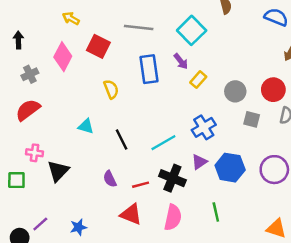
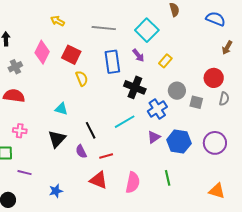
yellow arrow: (71, 18) -> (58, 21), moved
red square: (98, 46) -> (71, 55), moved
yellow rectangle: (198, 80) -> (165, 61), moved
gray circle: (235, 91) -> (177, 91), moved
red semicircle: (28, 110) -> (14, 96), turned 45
black line: (122, 139) -> (91, 130), moved
black triangle: (58, 171) -> (57, 139), moved
black cross: (172, 178) -> (135, 87), moved
purple line: (40, 224) -> (24, 173), moved, turned 56

